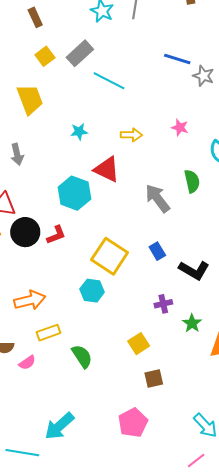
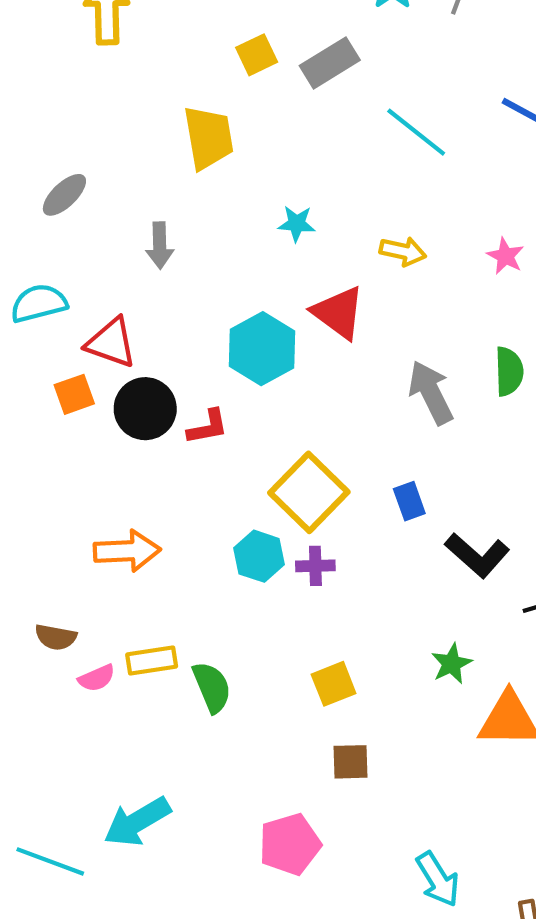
cyan line: (109, 81) -> (416, 132), moved
purple cross: (163, 304) -> (315, 566), moved
yellow rectangle: (49, 333) -> (152, 660), moved

